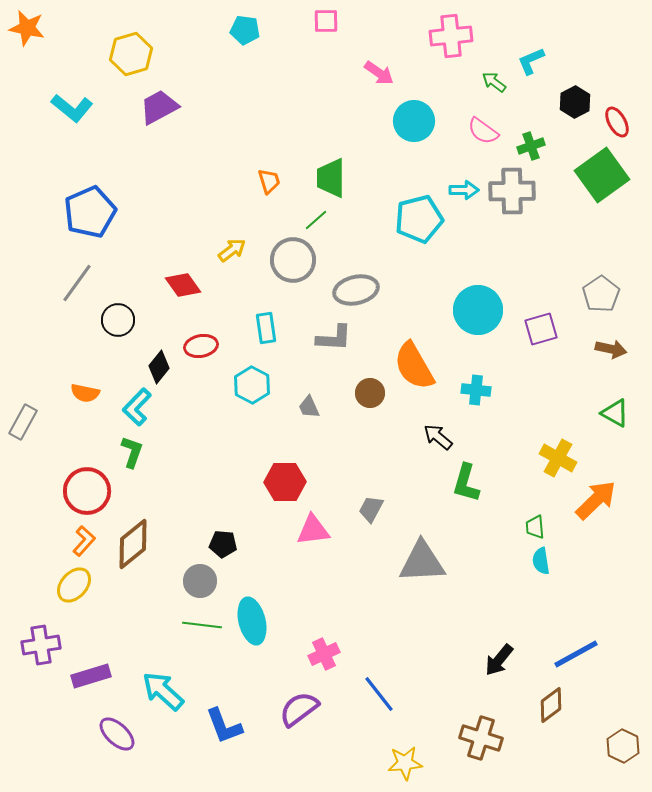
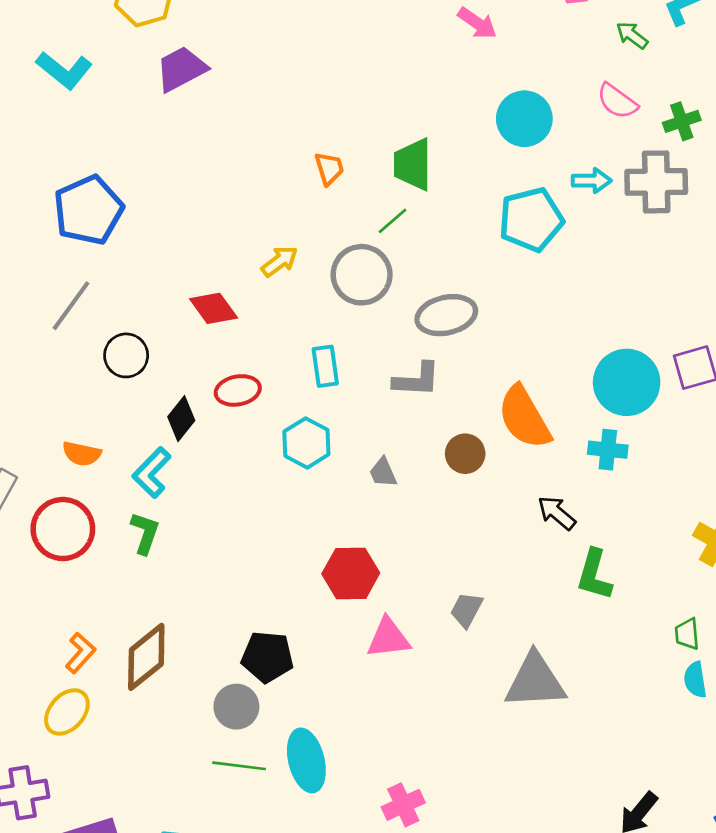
cyan circle: (414, 121) -> (524, 119), moved
cyan circle: (478, 310) -> (627, 382), moved
red circle: (87, 491) -> (63, 529), moved
black pentagon: (223, 544) -> (267, 657), size x1.4

